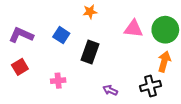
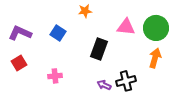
black rectangle: (90, 52) -> (99, 49), moved
black cross: (150, 86) -> (126, 81), moved

